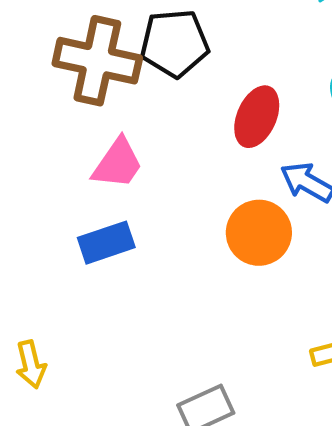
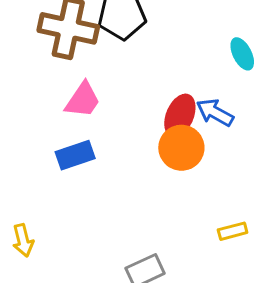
red ellipse: (257, 117) -> (180, 116), moved

